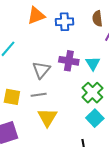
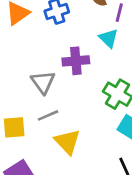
cyan triangle: (93, 63) -> (109, 38), moved

